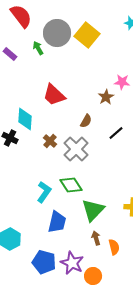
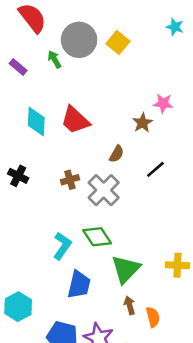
yellow square: (87, 35) -> (118, 42), size x0.7
cyan diamond: (25, 119) -> (36, 121), moved
brown cross: (50, 141) -> (70, 180), turned 32

